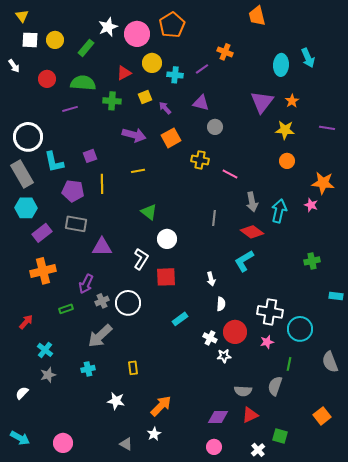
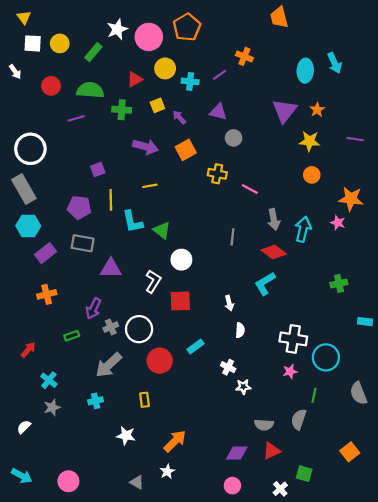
cyan L-shape: (54, 162) -> (133, 222), moved
orange cross: (43, 271) -> (47, 294), size x0.7
red circle: (235, 332) -> (160, 361), moved

